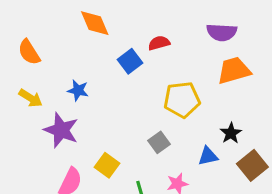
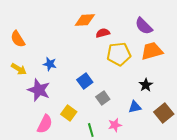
orange diamond: (95, 23) -> (85, 20), moved, turned -70
purple semicircle: (222, 32) -> (144, 26), turned 42
blue square: (130, 61) -> (85, 81), moved
yellow pentagon: (182, 100) -> (119, 54), moved
black star: (231, 133) -> (146, 85), moved

